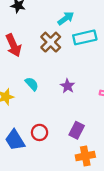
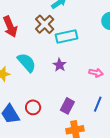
cyan rectangle: (85, 37) -> (67, 36), moved
cyan semicircle: (32, 84) -> (27, 63), size x1.5

